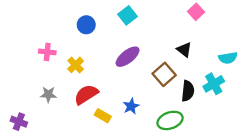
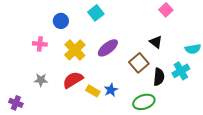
cyan square: (128, 15) -> (96, 13), moved
blue circle: (86, 25) -> (61, 21), moved
yellow cross: (76, 65) -> (75, 50), moved, size x1.5
yellow rectangle: (103, 116) -> (93, 91), moved

